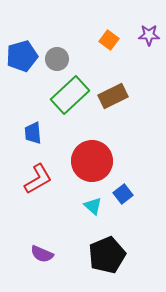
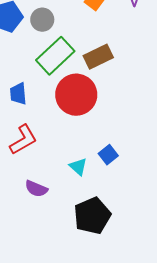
red circle: (92, 161) -> (76, 95), moved
purple semicircle: (42, 254) -> (36, 189), moved

